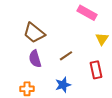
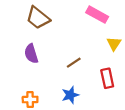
brown trapezoid: (34, 33) -> (38, 18), moved
purple semicircle: (35, 59) -> (31, 54), moved

